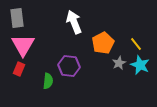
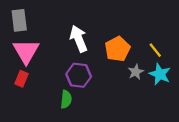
white arrow: (74, 22) -> (79, 39), moved
green semicircle: (48, 81) -> (66, 99), moved

